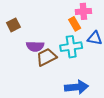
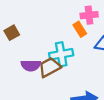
purple semicircle: (35, 46) -> (31, 66), moved
cyan cross: (71, 47) -> (61, 54), moved

